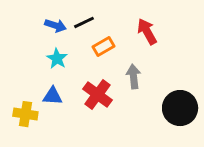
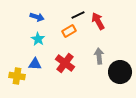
black line: (84, 22) -> (78, 15), moved
gray arrow: (134, 77) -> (99, 56), moved

